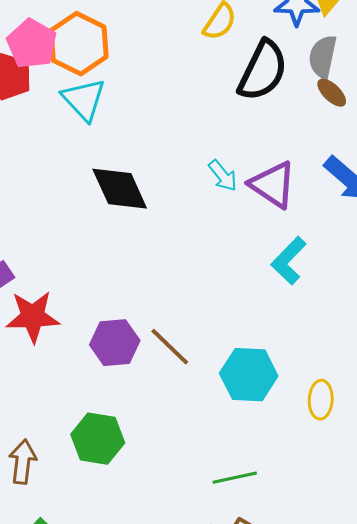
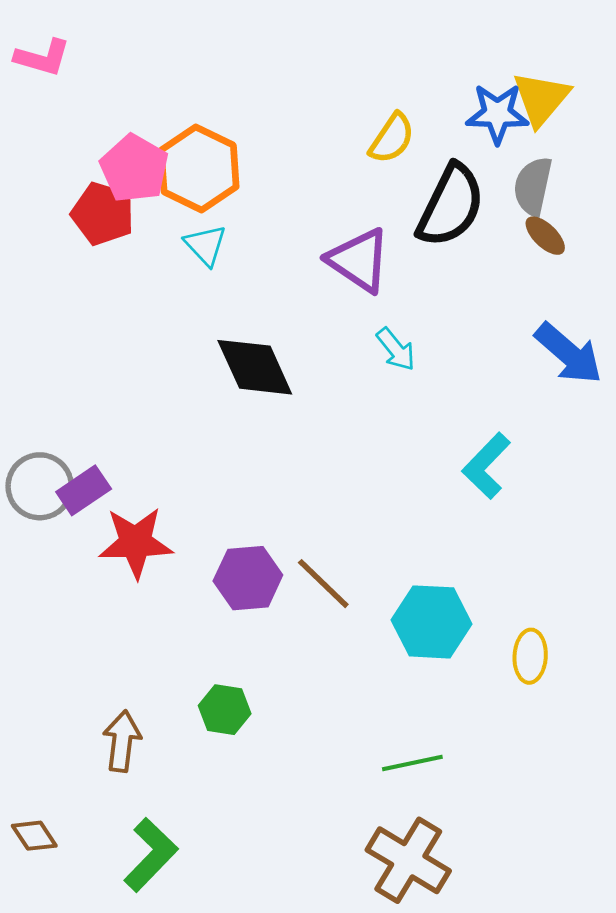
cyan triangle: (84, 100) -> (205, 245), size x0.7
purple triangle: (273, 185) -> (359, 260), moved
green hexagon: (98, 439) -> (225, 710), size x0.7

